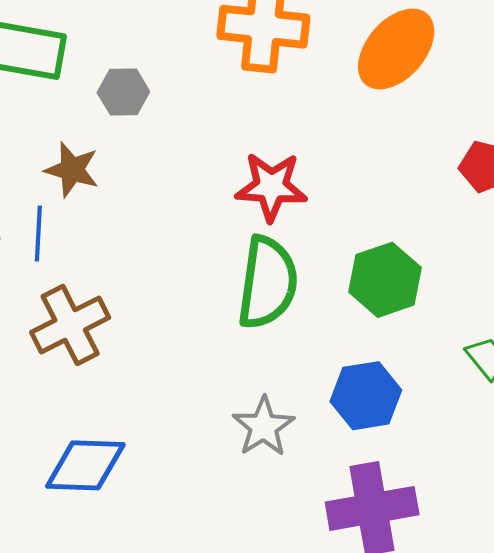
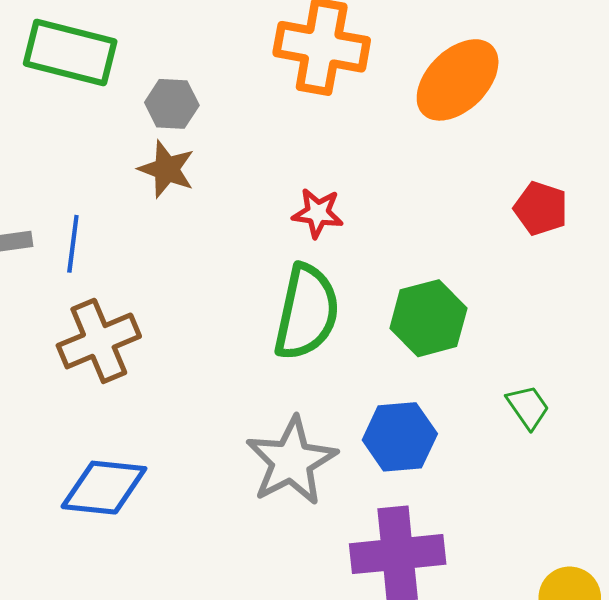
brown star: (72, 170) -> (167, 169), moved
red star: (271, 187) -> (318, 213), size x0.7
gray star: (263, 427) -> (291, 461), size x1.4

